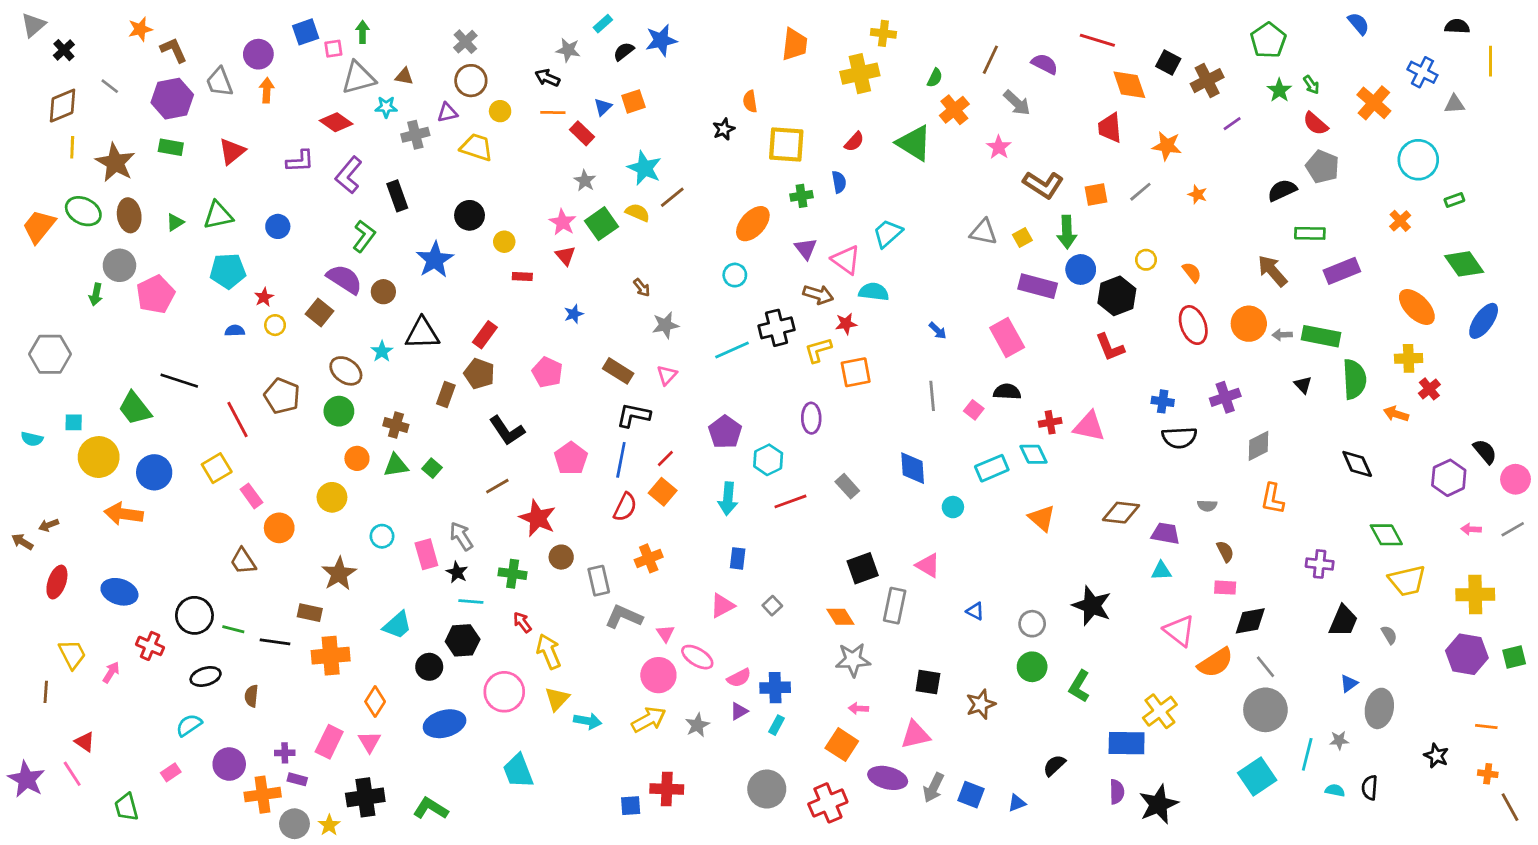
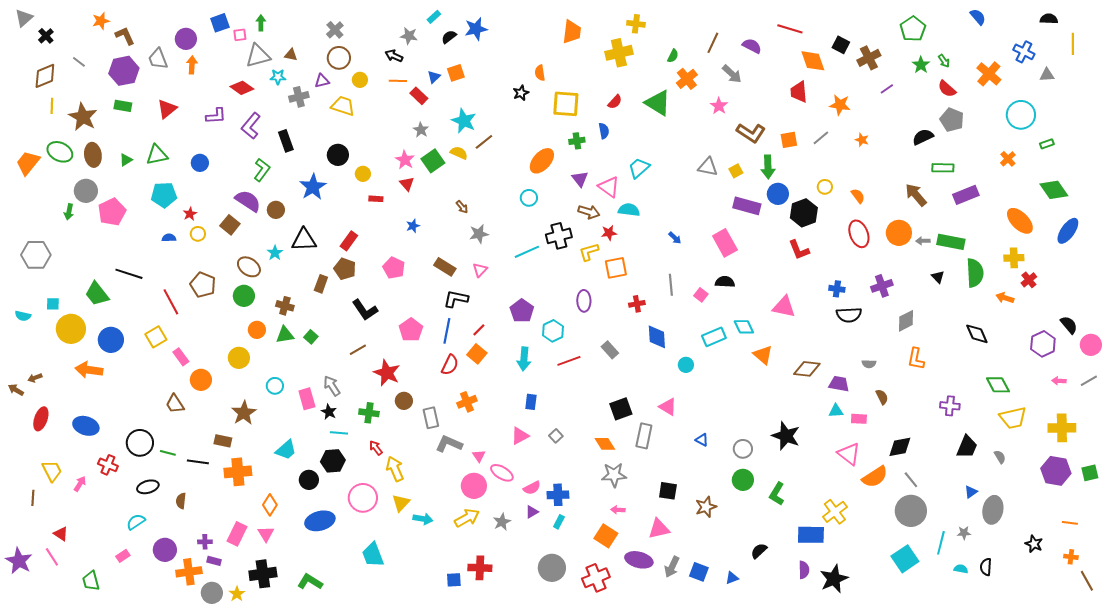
red cross: (1050, 422) -> (637, 304), moved
orange triangle: (1042, 518) -> (763, 355), moved
pink rectangle: (1225, 588) -> (859, 419), moved

